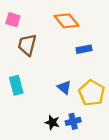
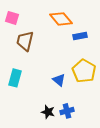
blue rectangle: (84, 49) -> (80, 36), moved
cyan rectangle: (16, 85) -> (15, 78), turned 30
yellow pentagon: (92, 93) -> (84, 71), moved

